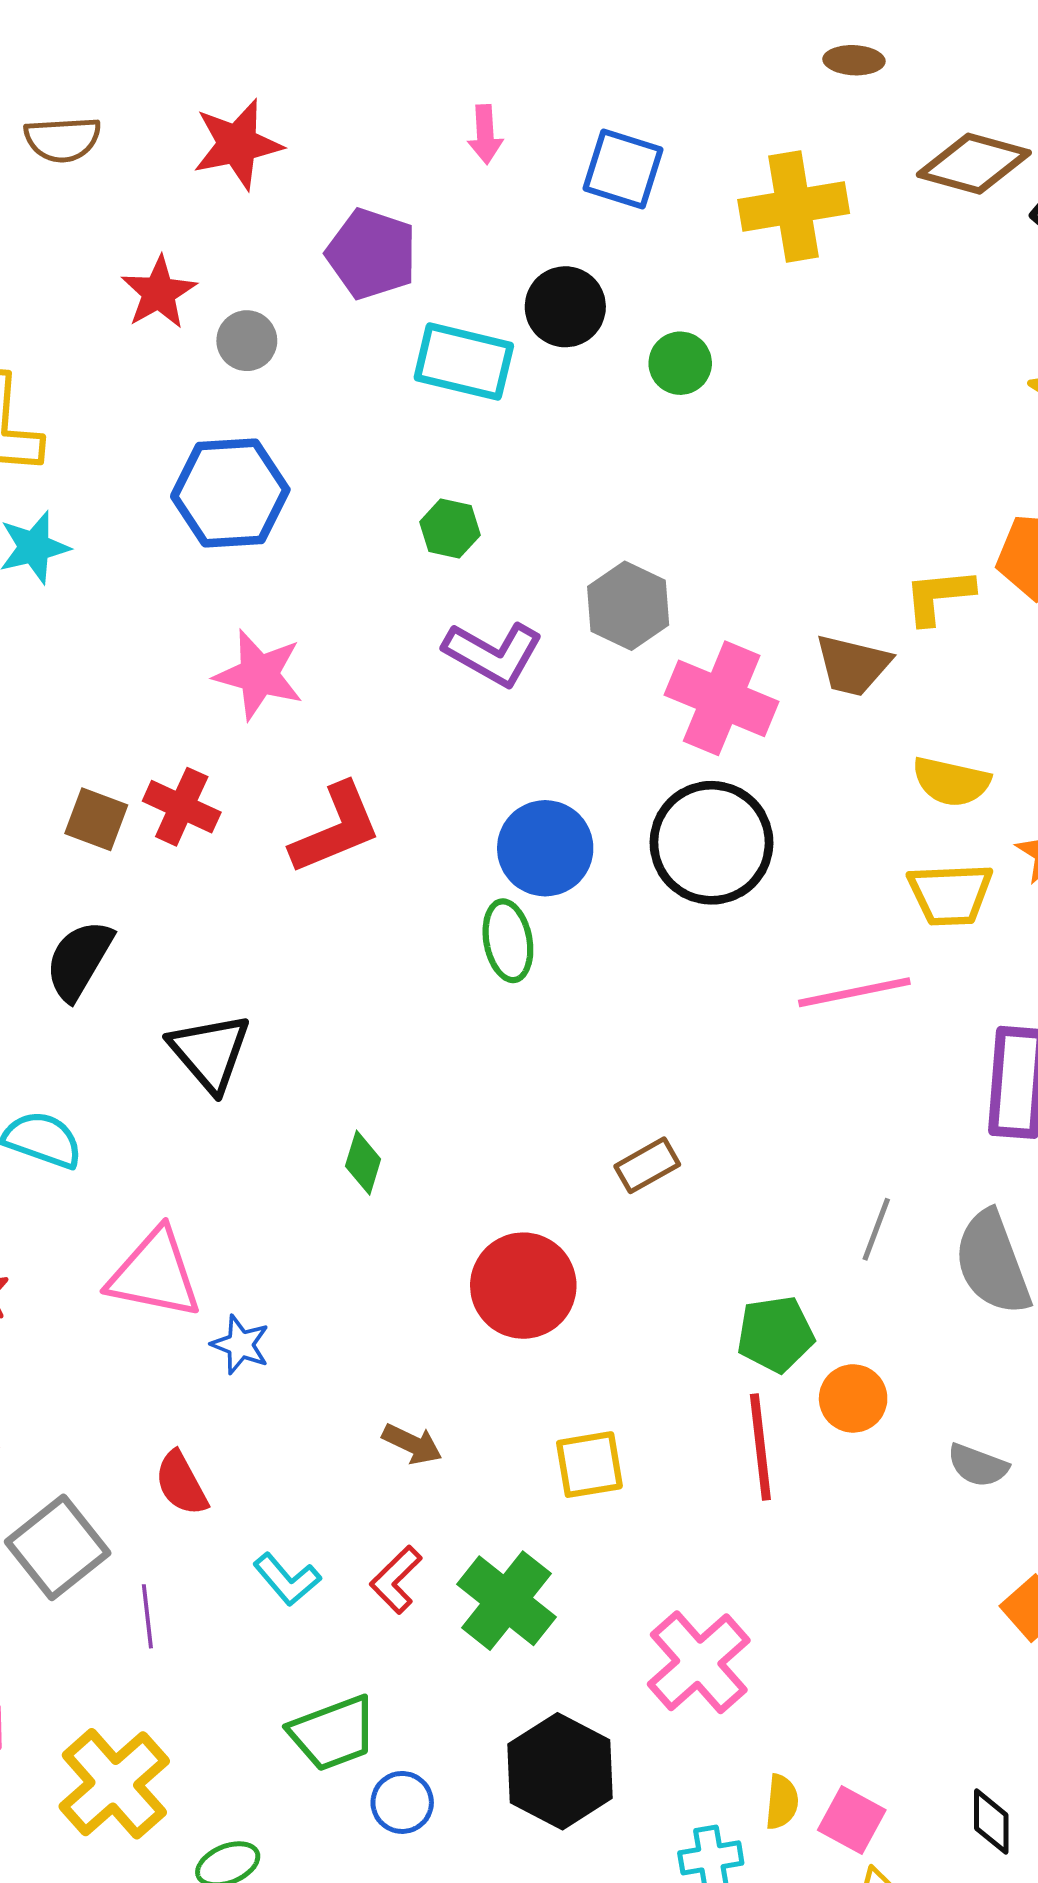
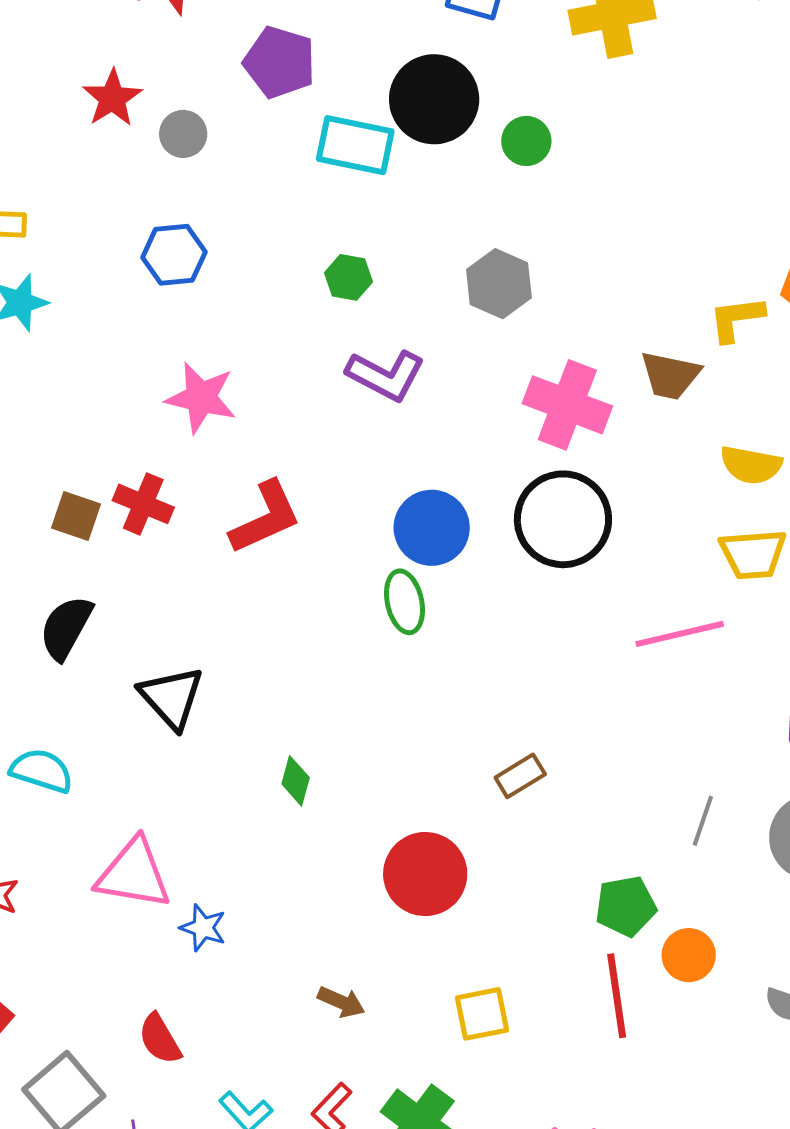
black circle: (565, 307) -> (434, 99), size x1.4
blue hexagon: (230, 493) -> (174, 255), size x0.7
gray hexagon: (628, 606) -> (499, 284), moved

